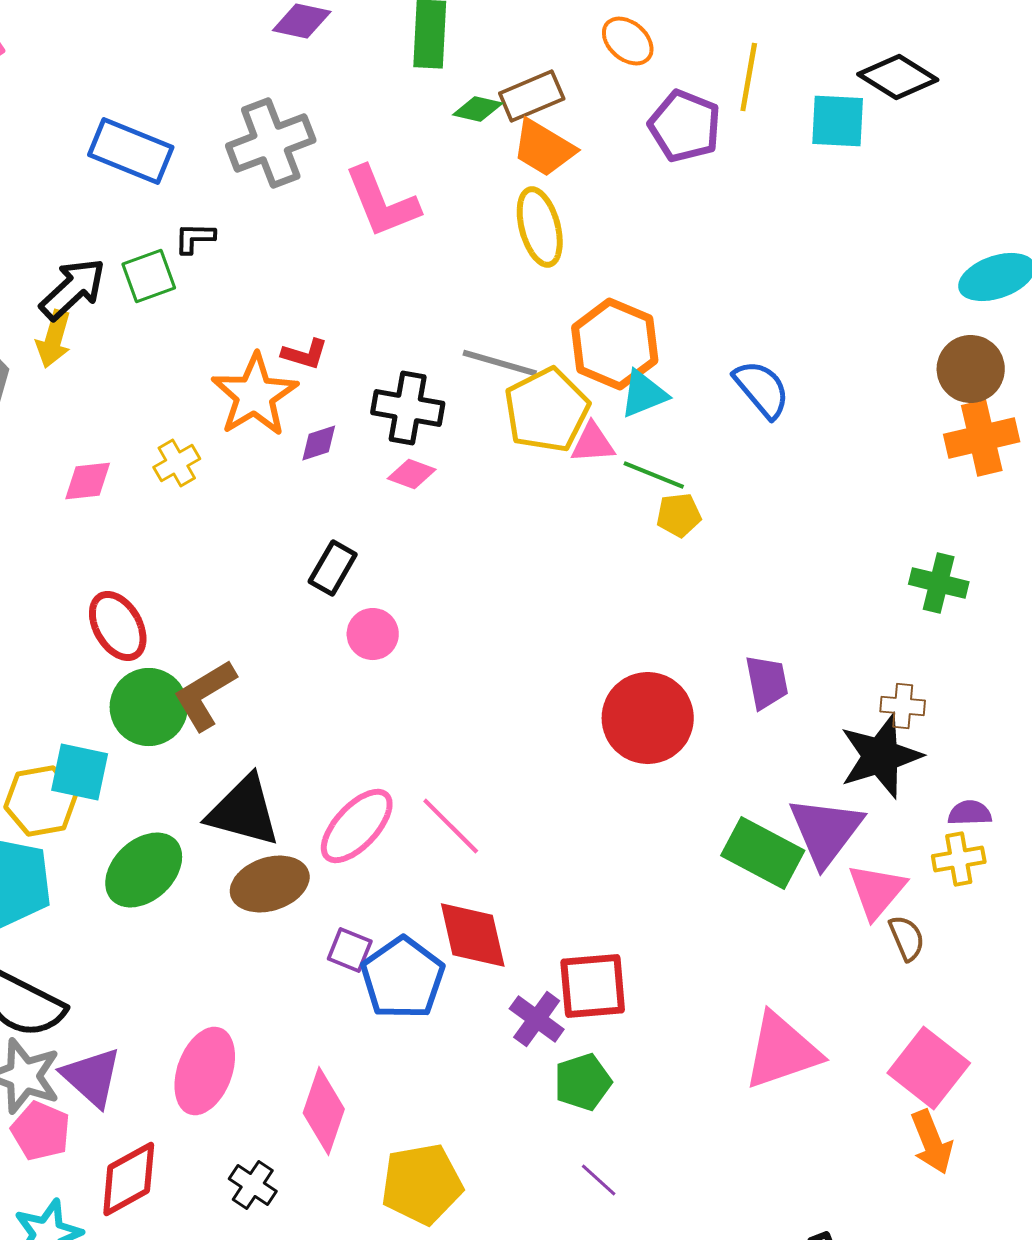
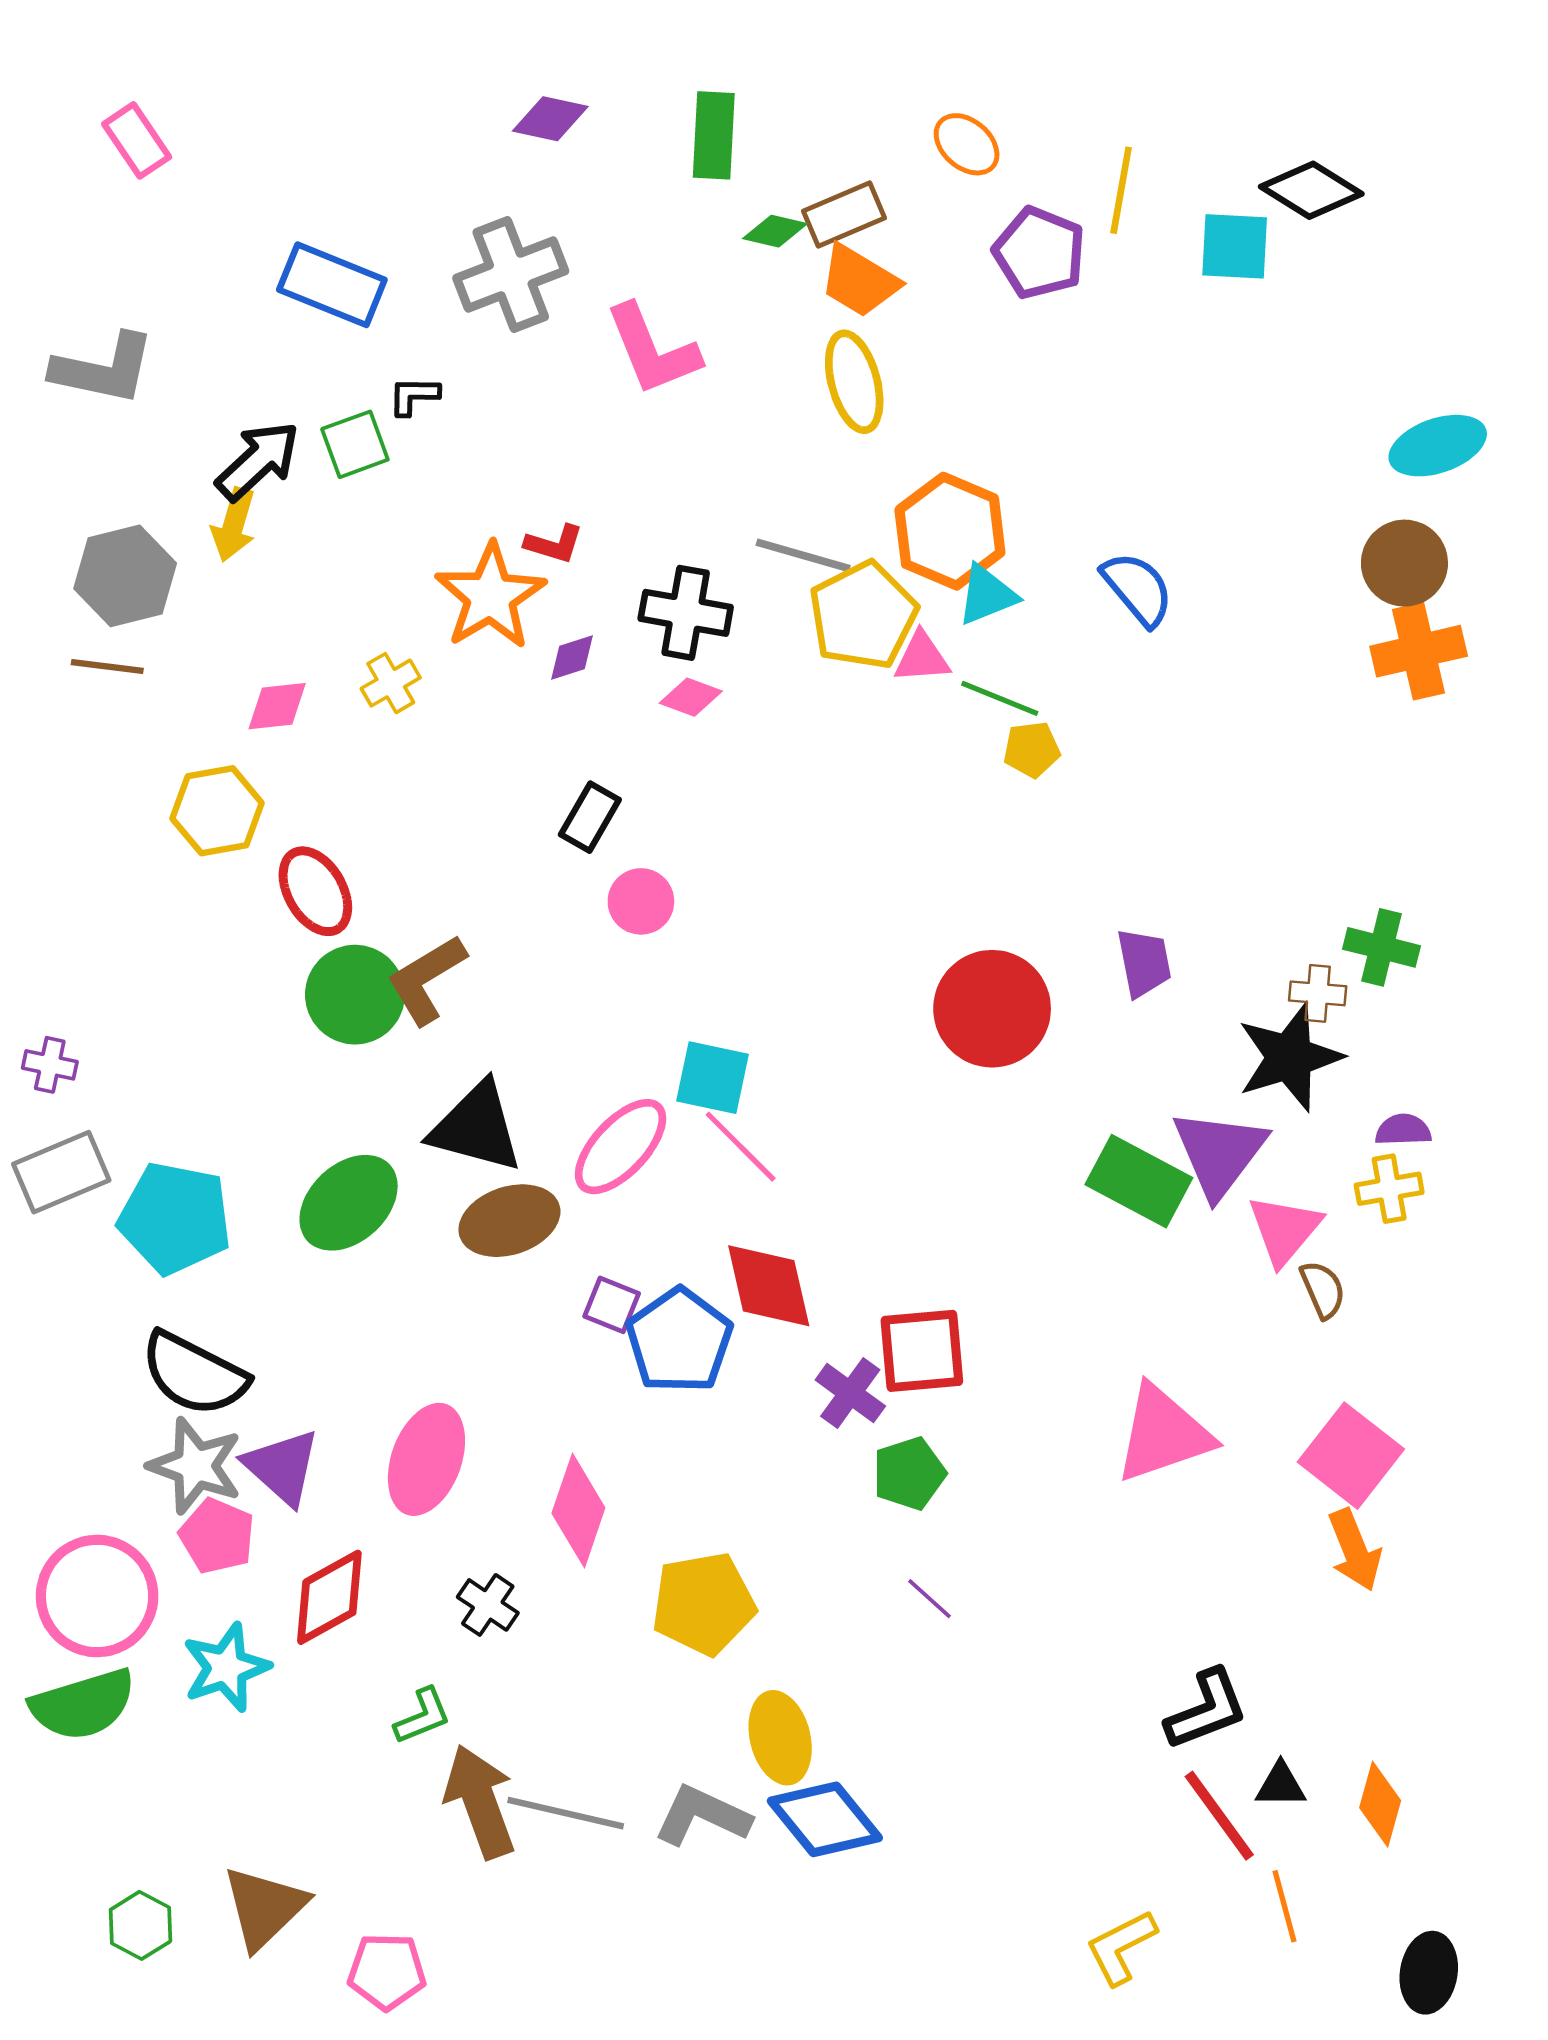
green cross: (939, 583) -> (1382, 947), moved
cyan square: (80, 772) -> (712, 1078), moved
yellow hexagon: (41, 801) -> (217, 811), moved

